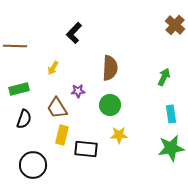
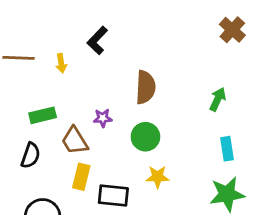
yellow arrow: (53, 68) -> (61, 63), moved, turned -40
green rectangle: (19, 89) -> (43, 115), moved

